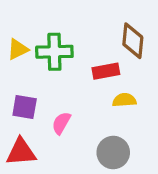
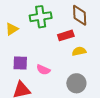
green cross: (54, 52) -> (41, 17), moved
pink semicircle: (61, 123) -> (43, 70), turned -88

